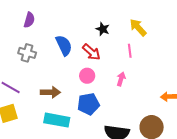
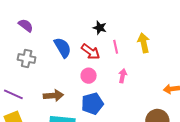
purple semicircle: (29, 20) -> (26, 25), turned -63
yellow arrow: (138, 27) -> (144, 43), moved, turned 36
pink line: (130, 51) -> (116, 47), moved

